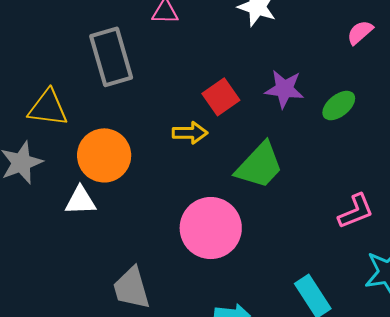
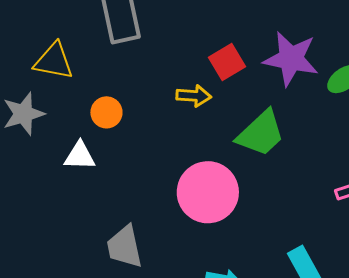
purple star: (284, 89) -> (291, 59), size x1.4
orange circle: (104, 155) -> (106, 112), size x0.6

